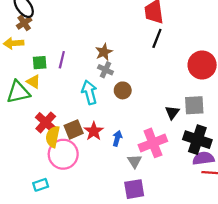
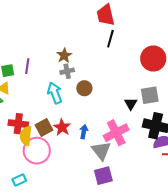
gray cross: (105, 70) -> (67, 71), turned -32
red cross: (46, 122) -> (18, 124), turned -30
gray triangle: (135, 161) -> (101, 151), size x1.5

